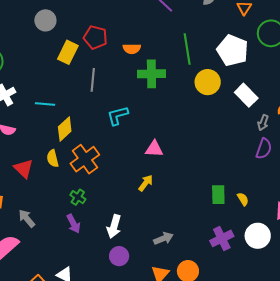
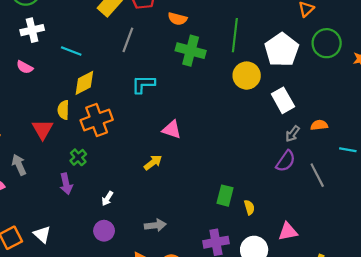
red triangle: (24, 168) -> (43, 129), moved
white arrow: (114, 226) -> (107, 198), size x0.6

